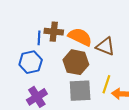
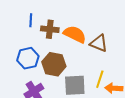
blue line: (39, 38) -> (31, 20), moved
brown hexagon: (76, 62) -> (54, 64), moved

